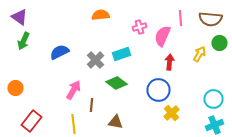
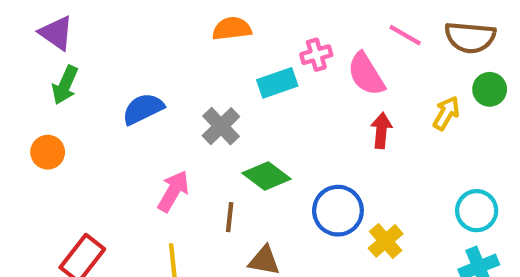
pink line: (180, 18) -> (405, 35), turned -56
pink semicircle: (162, 36) -> (366, 74), turned -55
cyan rectangle: (122, 54) -> (277, 83), moved
orange circle: (16, 88) -> (48, 152), moved
blue circle: (158, 90) -> (338, 211), moved
brown line: (92, 105) -> (230, 217), moved

